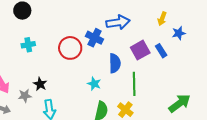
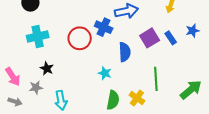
blue star: (179, 33) -> (193, 31), moved
cyan cross: (28, 45) -> (38, 37), size x1.5
black star: (40, 84) -> (47, 68), moved
green line: (134, 84) -> (156, 79), moved

